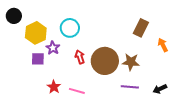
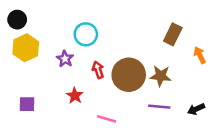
yellow hexagon: (36, 33) -> (26, 48), moved
purple square: (38, 59) -> (27, 104), moved
red star: (54, 87) -> (75, 96), moved
pink line: (77, 91) -> (107, 119), moved

